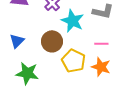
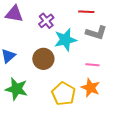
cyan star: (73, 21) -> (65, 40), turned 30
yellow pentagon: (73, 61) -> (64, 94), moved

